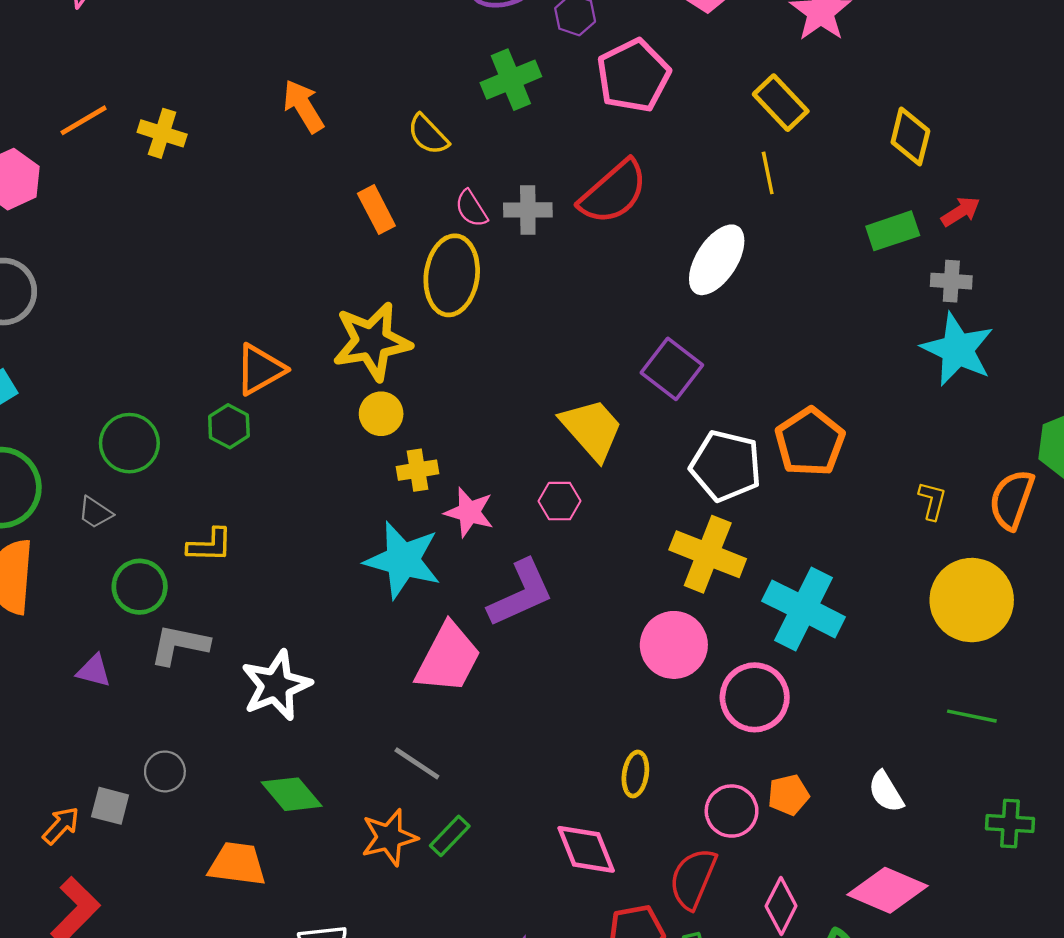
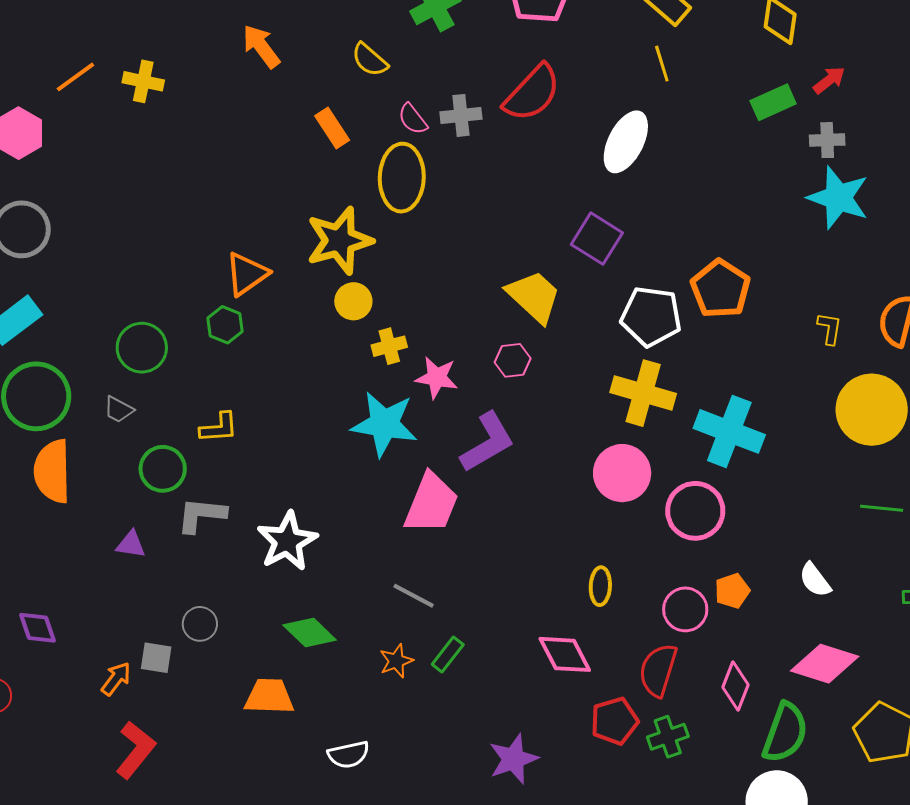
orange star: (389, 837) -> (396, 661), size x0.7

